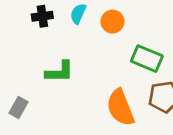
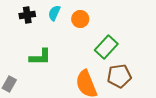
green rectangle: (147, 59) -> (106, 47), turned -70

